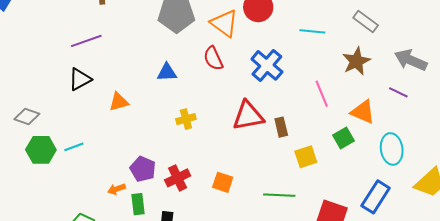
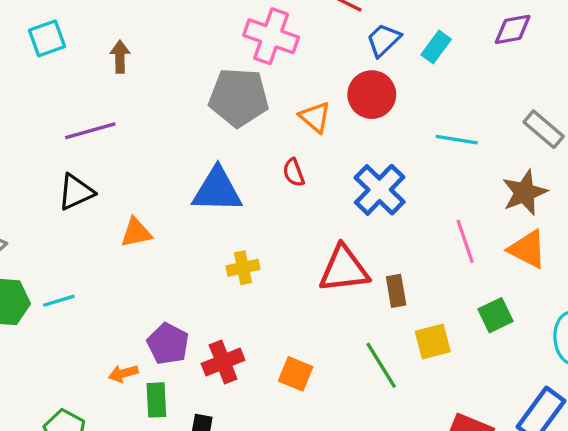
orange triangle: (224, 23) -> (315, 117), size x0.7
red semicircle: (213, 58) -> (294, 173), size x0.7
blue triangle: (167, 72) -> (217, 190), size x1.6
orange triangle: (363, 112) -> (527, 249), moved
green line: (279, 195) -> (381, 365), moved, turned 52

